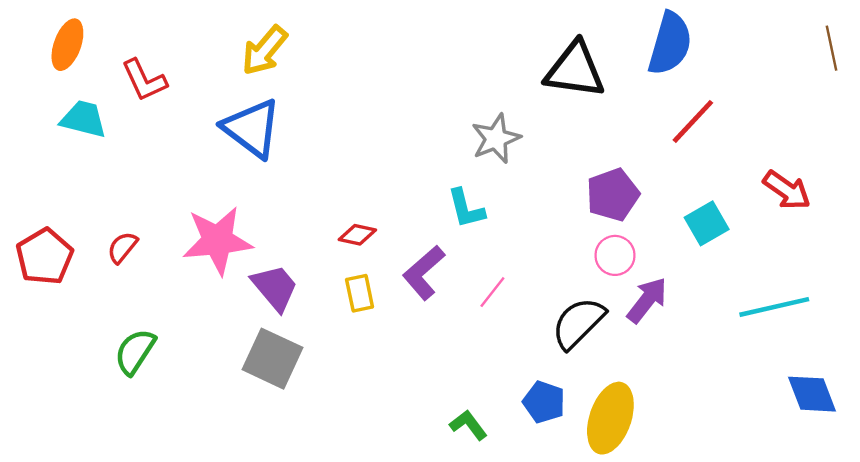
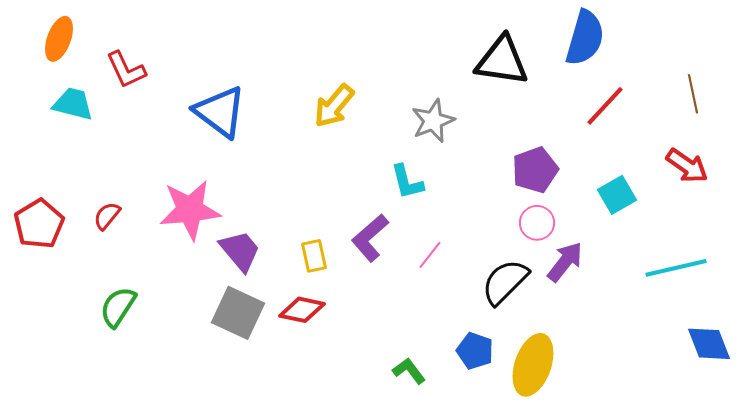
brown line: (831, 48) -> (693, 94), moved
yellow arrow: (264, 50) -> (334, 106), moved
red diamond: (357, 235) -> (302, 310), moved, size x1.4

